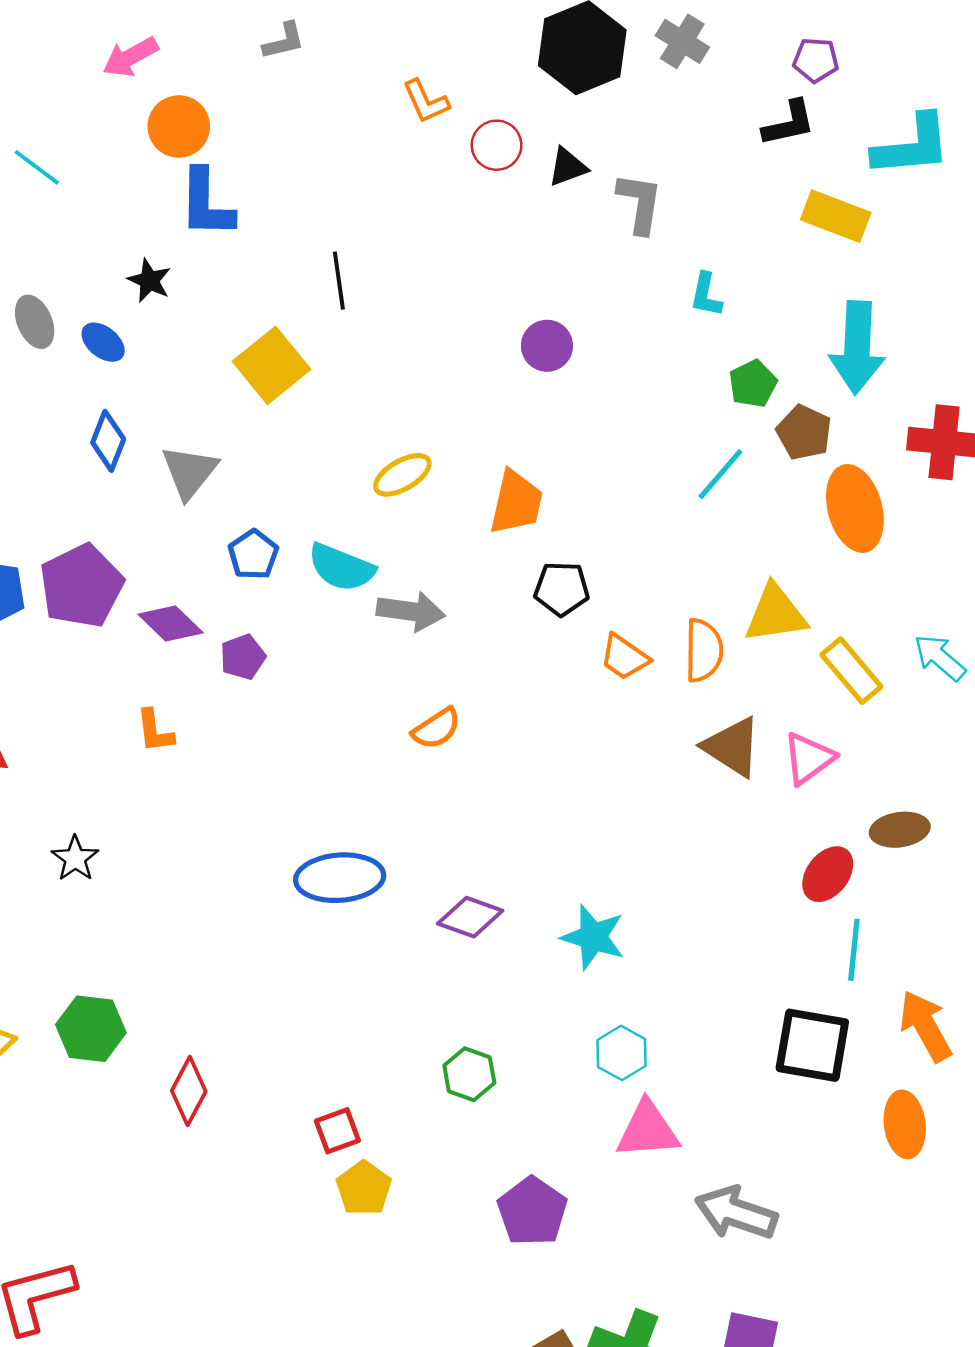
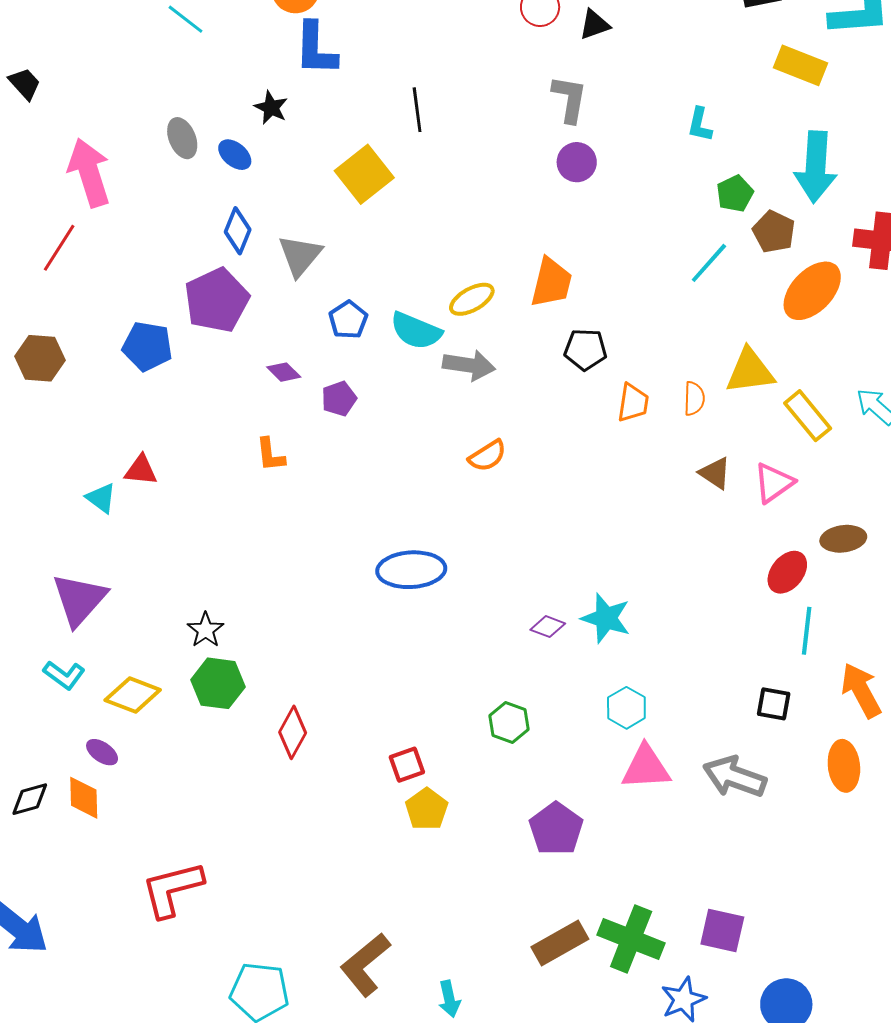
gray L-shape: (640, 203) -> (569, 99), moved
yellow ellipse: (402, 475) -> (472, 299), moved
orange ellipse: (855, 508) -> (812, 291), turned 58
purple pentagon: (82, 586) -> (217, 300), moved
purple diamond: (171, 624) -> (284, 372), size x0.7
orange semicircle: (704, 650) -> (694, 399), size x0.7
orange trapezoid: (624, 657) -> (633, 403), turned -117
brown triangle: (732, 747) -> (715, 473), size x0.7
black star: (75, 858) -> (205, 630), moved
purple diamond: (470, 917) -> (548, 627), moved, size x0.7
black square: (812, 1045) -> (774, 704), size x0.6
gray arrow: (736, 1213) -> (735, 777), moved

